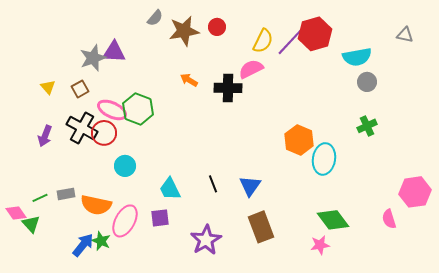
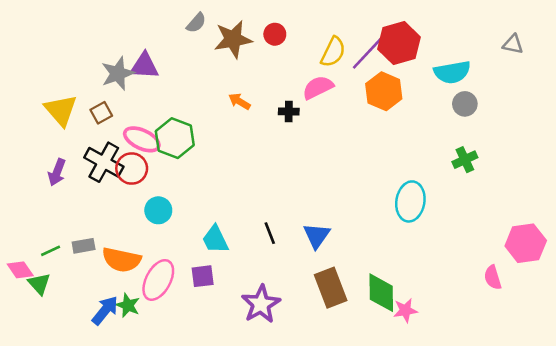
yellow triangle: (48, 87) -> (61, 110), size x1.8
black cross: (228, 88) -> (289, 111), size x0.6
orange hexagon: (299, 140) -> (384, 91), moved
green diamond: (333, 220) -> (381, 293), moved, turned 36

